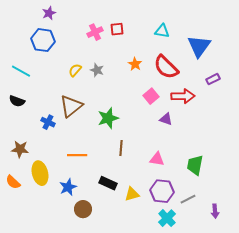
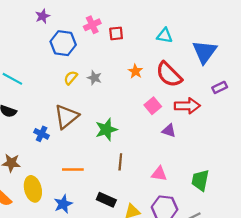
pink cross: (95, 32) -> (92, 25), moved
blue hexagon: (43, 40) -> (63, 43), moved

